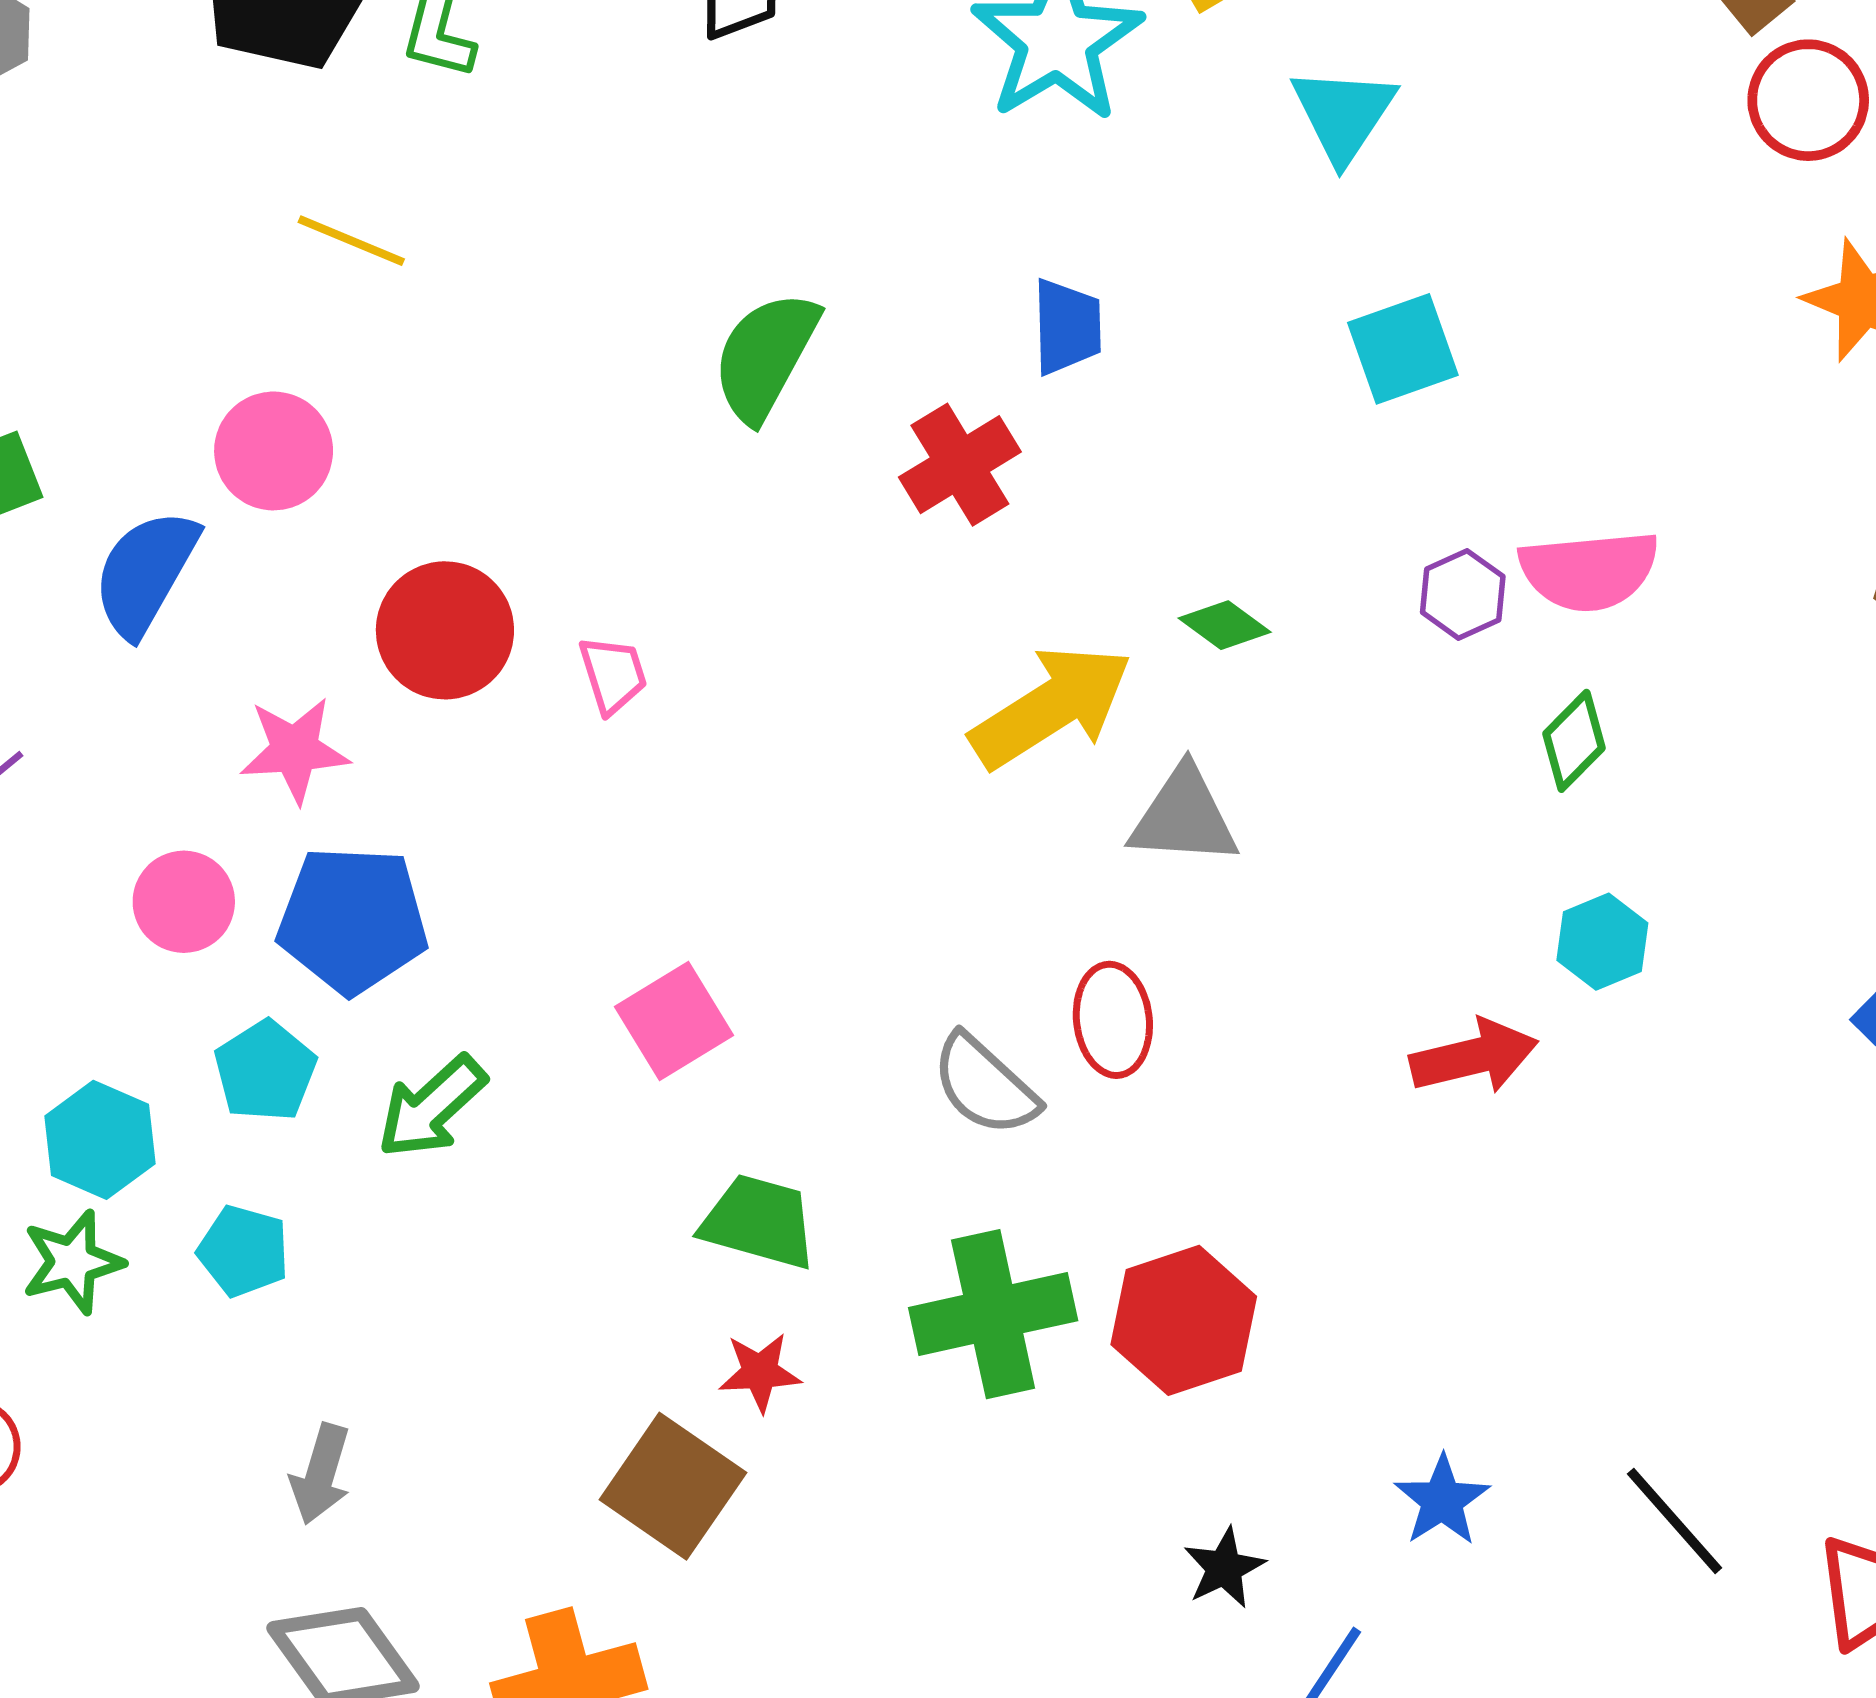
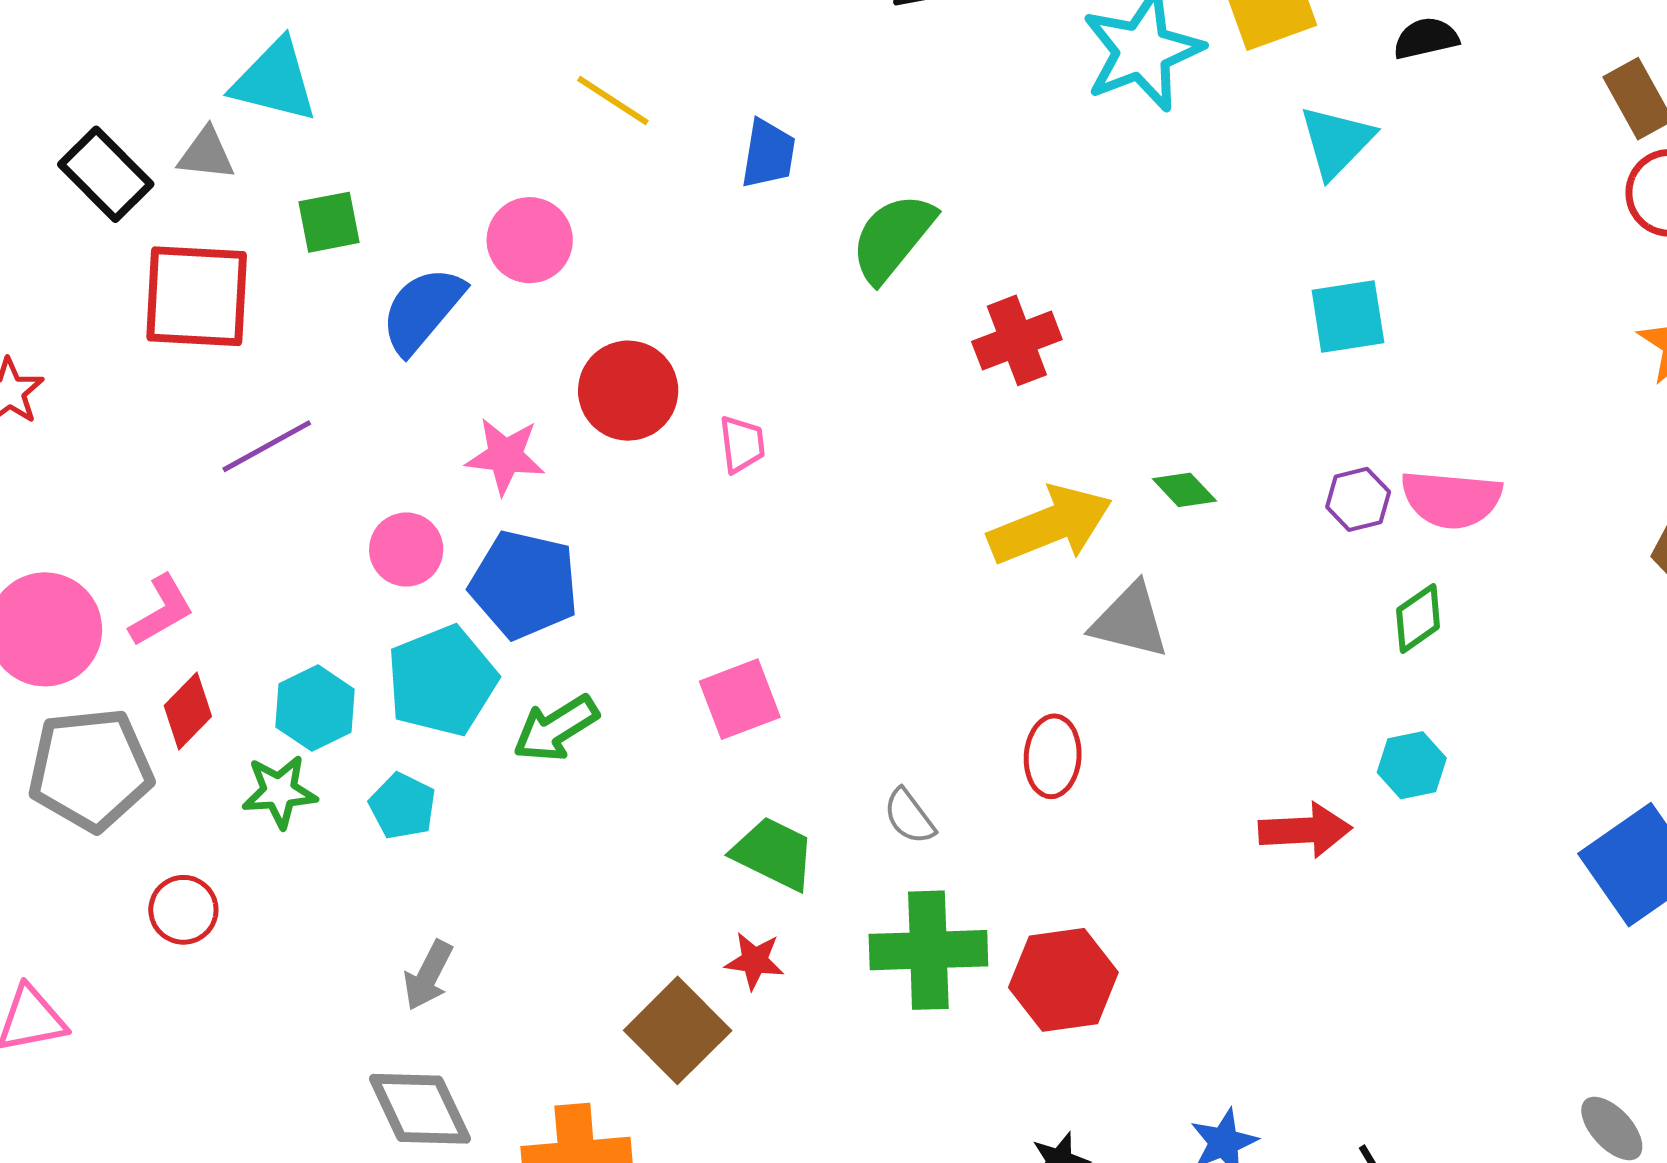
blue trapezoid: (1067, 327) -> (768, 154), moved
cyan pentagon: (265, 1071) -> (442, 681), size x1.5
gray semicircle: (985, 1085) -> (909, 816), moved, size x0.7

